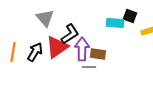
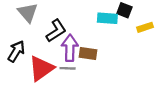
red triangle: (57, 47) -> (41, 68), moved
gray line: (89, 67) -> (68, 68), moved

